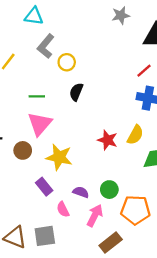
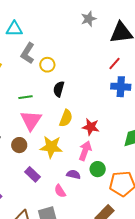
yellow semicircle: (135, 135) -> (66, 118), moved
purple rectangle: (44, 187) -> (32, 174), moved
pink arrow: (95, 215) -> (85, 151), moved

